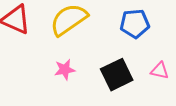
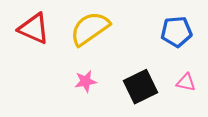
blue pentagon: (135, 24) -> (176, 32), moved

